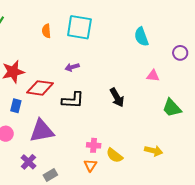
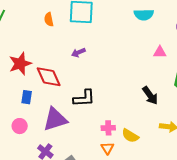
cyan semicircle: (141, 37) -> (144, 15), turned -66
red diamond: (40, 88) -> (49, 77), turned 64
black arrow: (117, 97) -> (150, 95), moved
black L-shape: (73, 100) -> (84, 98), moved

